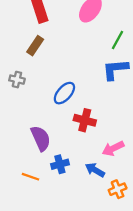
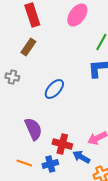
red cross: (85, 120) -> (62, 144), moved
blue cross: (60, 164) -> (50, 164), moved

